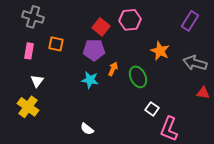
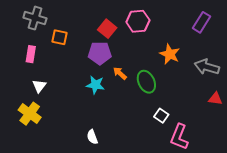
orange square: (56, 44) -> (59, 37), moved
orange arrow: (113, 69) -> (120, 73), turned -72
white semicircle: (87, 129) -> (92, 137), turned 32

